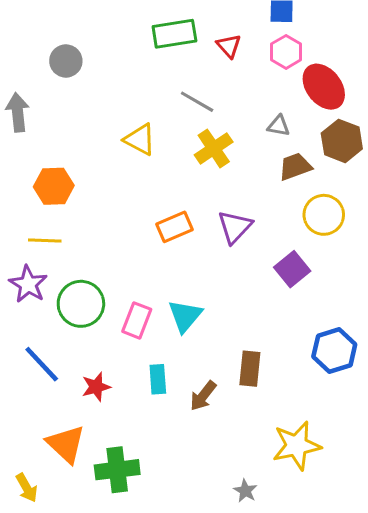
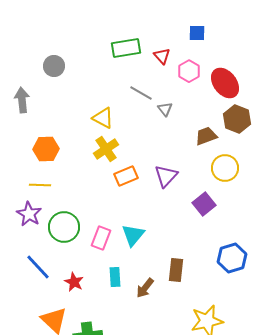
pink hexagon: (286, 52) -> (189, 71), moved
gray triangle: (279, 126) -> (165, 109), moved, turned 42
yellow cross: (214, 148) -> (106, 149), moved
red star: (96, 387) -> (74, 282), turned -30

